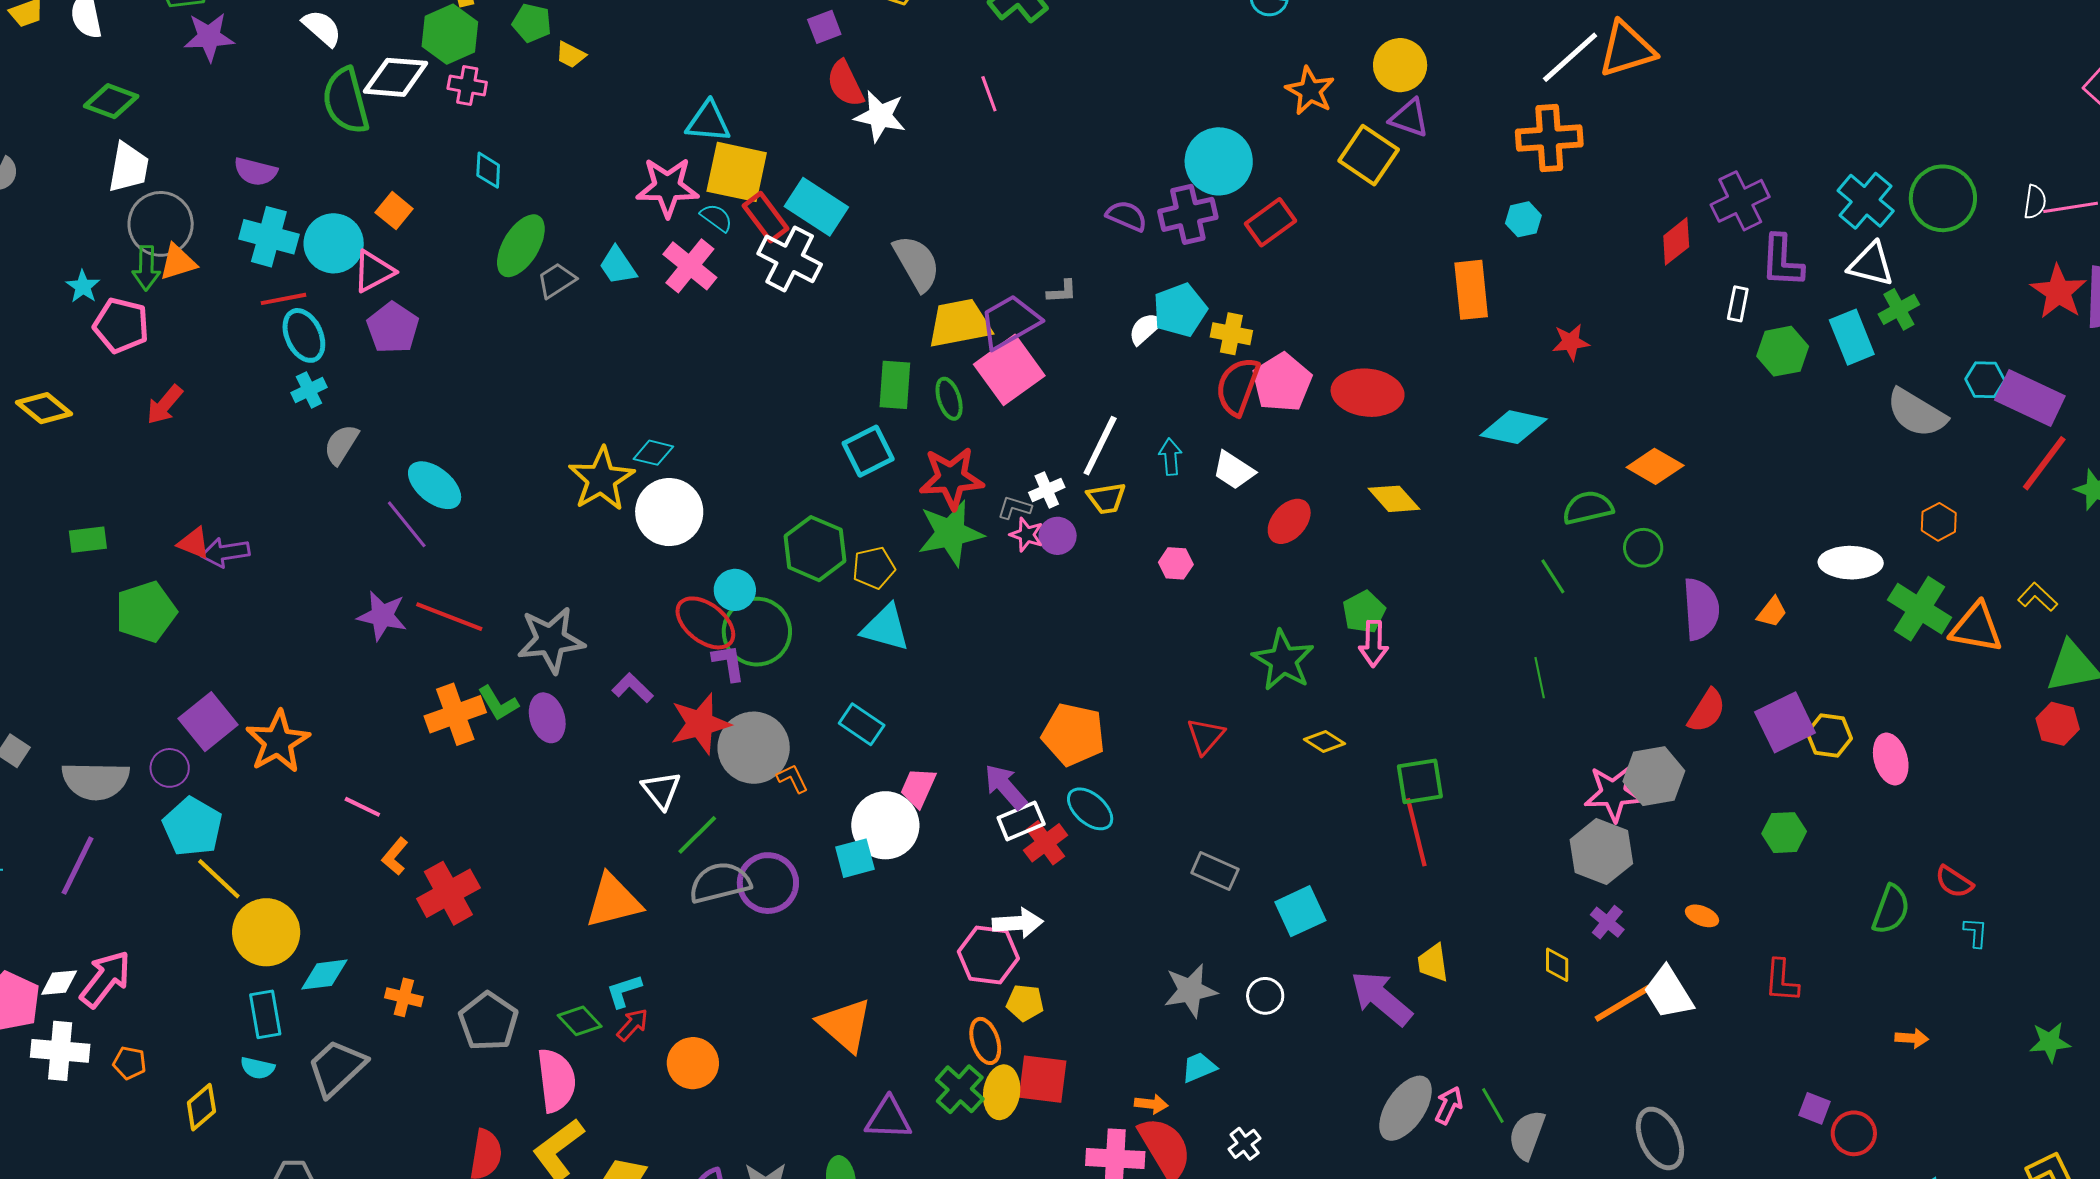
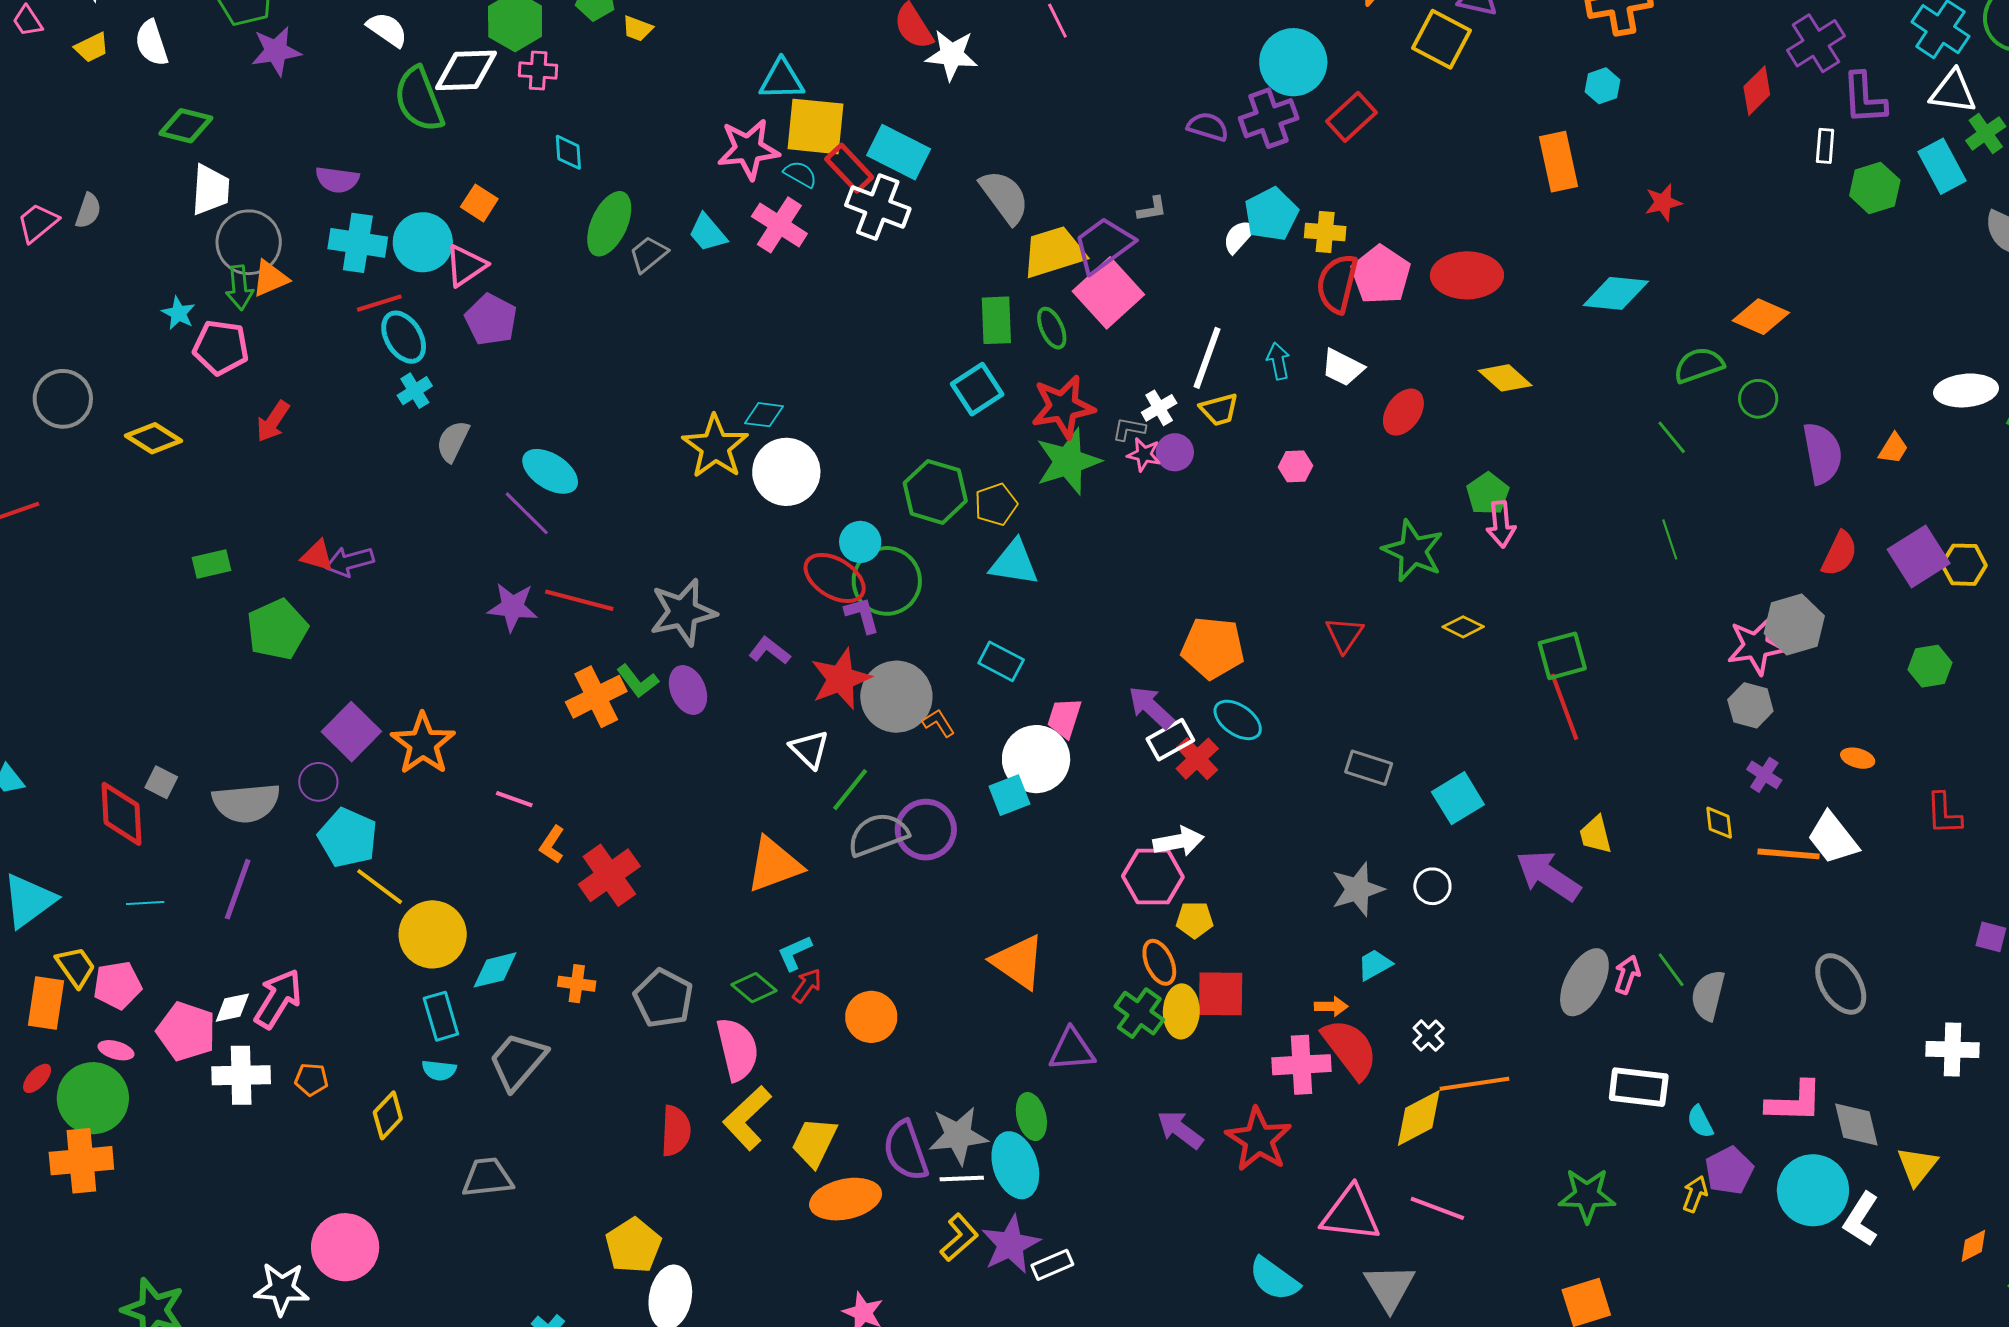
gray hexagon: (1601, 852) -> (1750, 705), size x0.7
orange line: (1623, 1003) -> (1788, 854), turned 42

